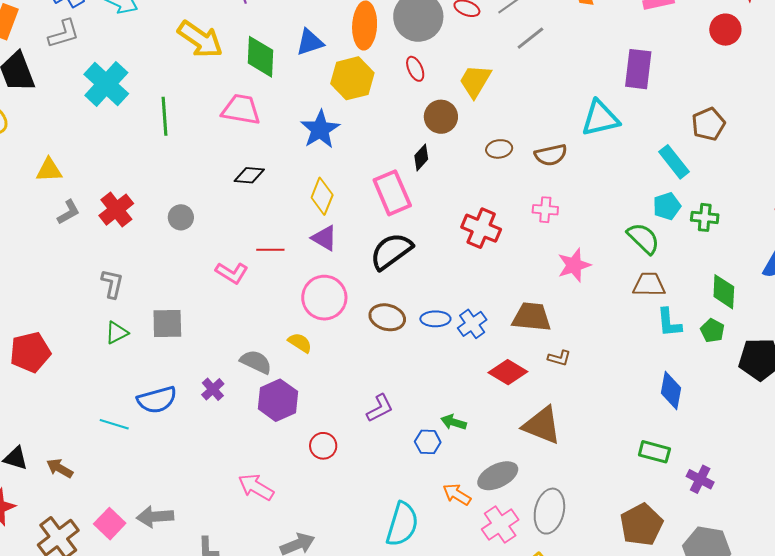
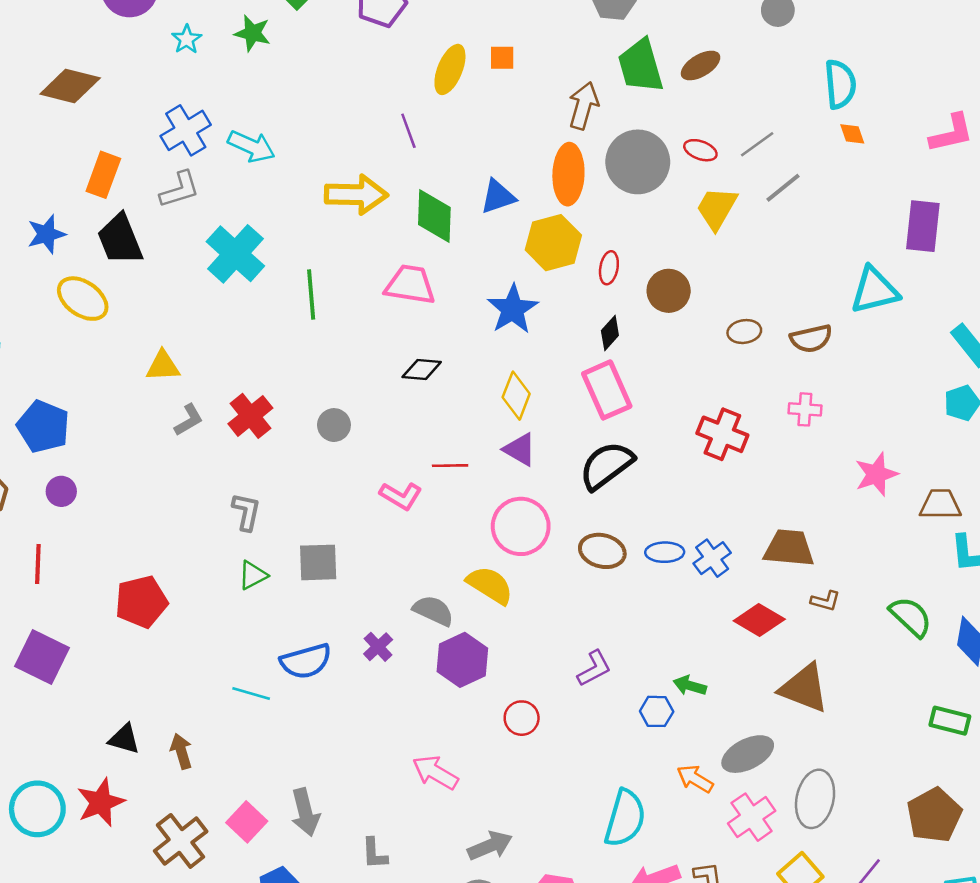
yellow arrow: (200, 39) -> (356, 195), turned -33
red ellipse: (415, 69) -> (609, 268), moved, turned 35
yellow trapezoid: (475, 81) -> (717, 208), moved
black diamond: (421, 157) -> (610, 333), moved
green semicircle: (643, 238) -> (911, 617), moved
pink star: (574, 265) -> (876, 474), moved
yellow semicircle: (300, 343) -> (490, 585), size x1.5
brown arrow: (60, 468) -> (181, 751), turned 44
gray arrow: (155, 517) -> (305, 812), turned -99

